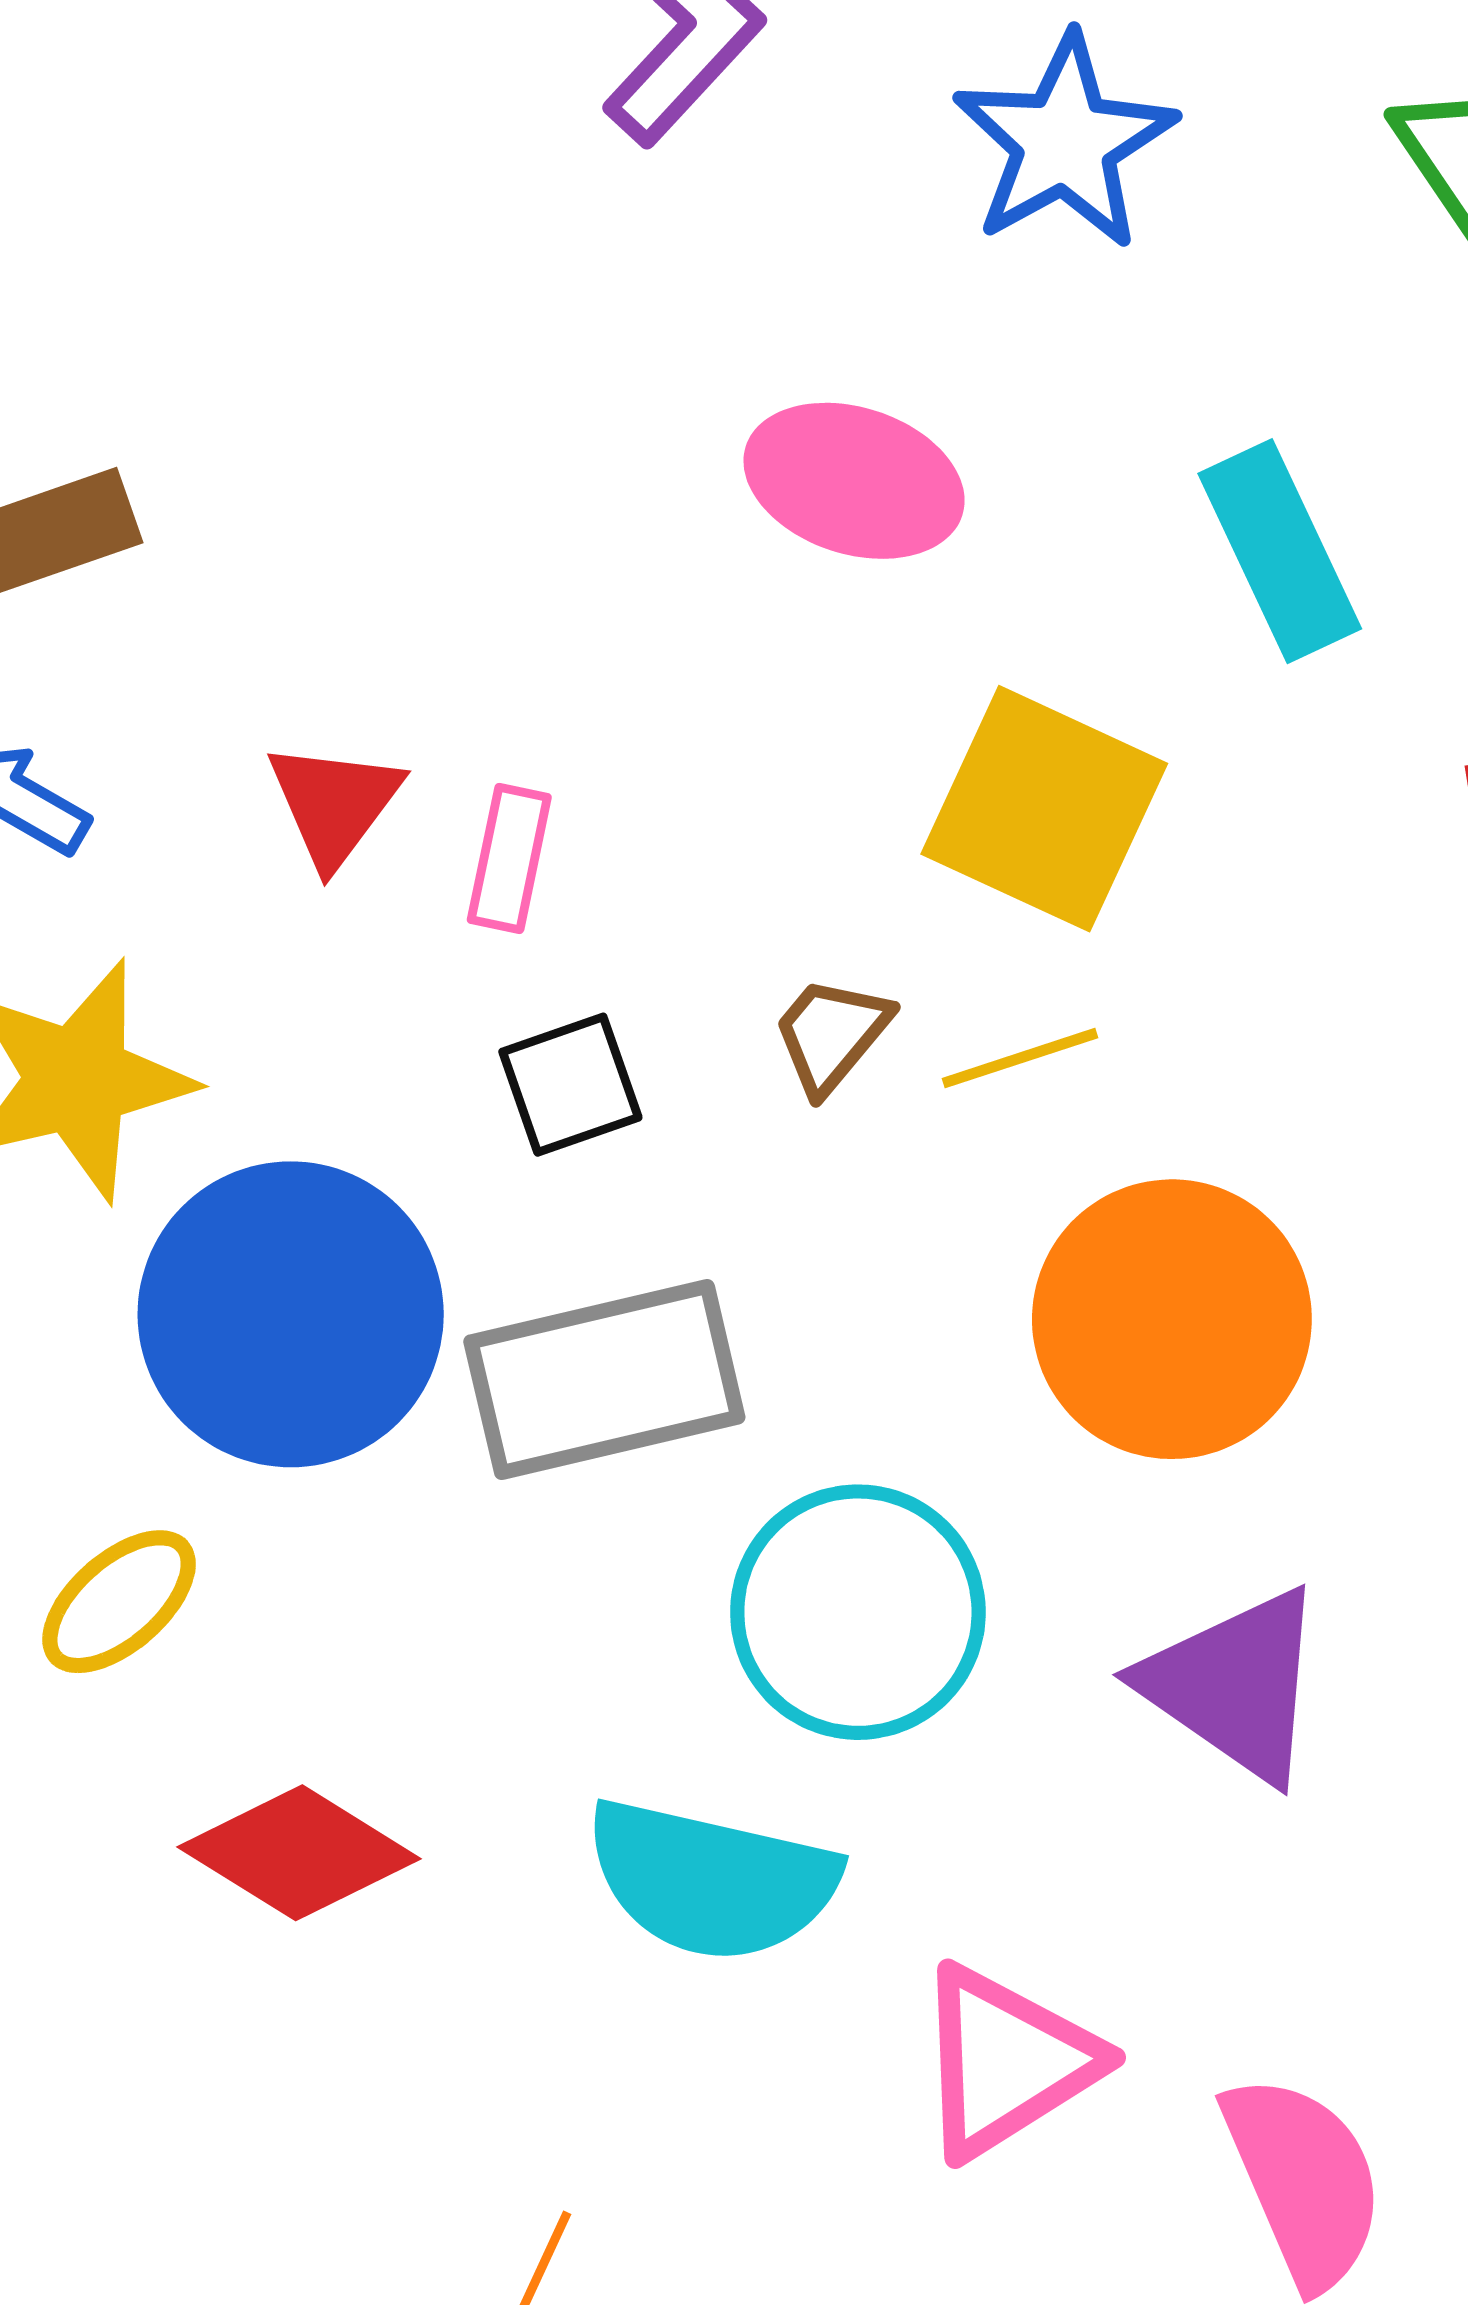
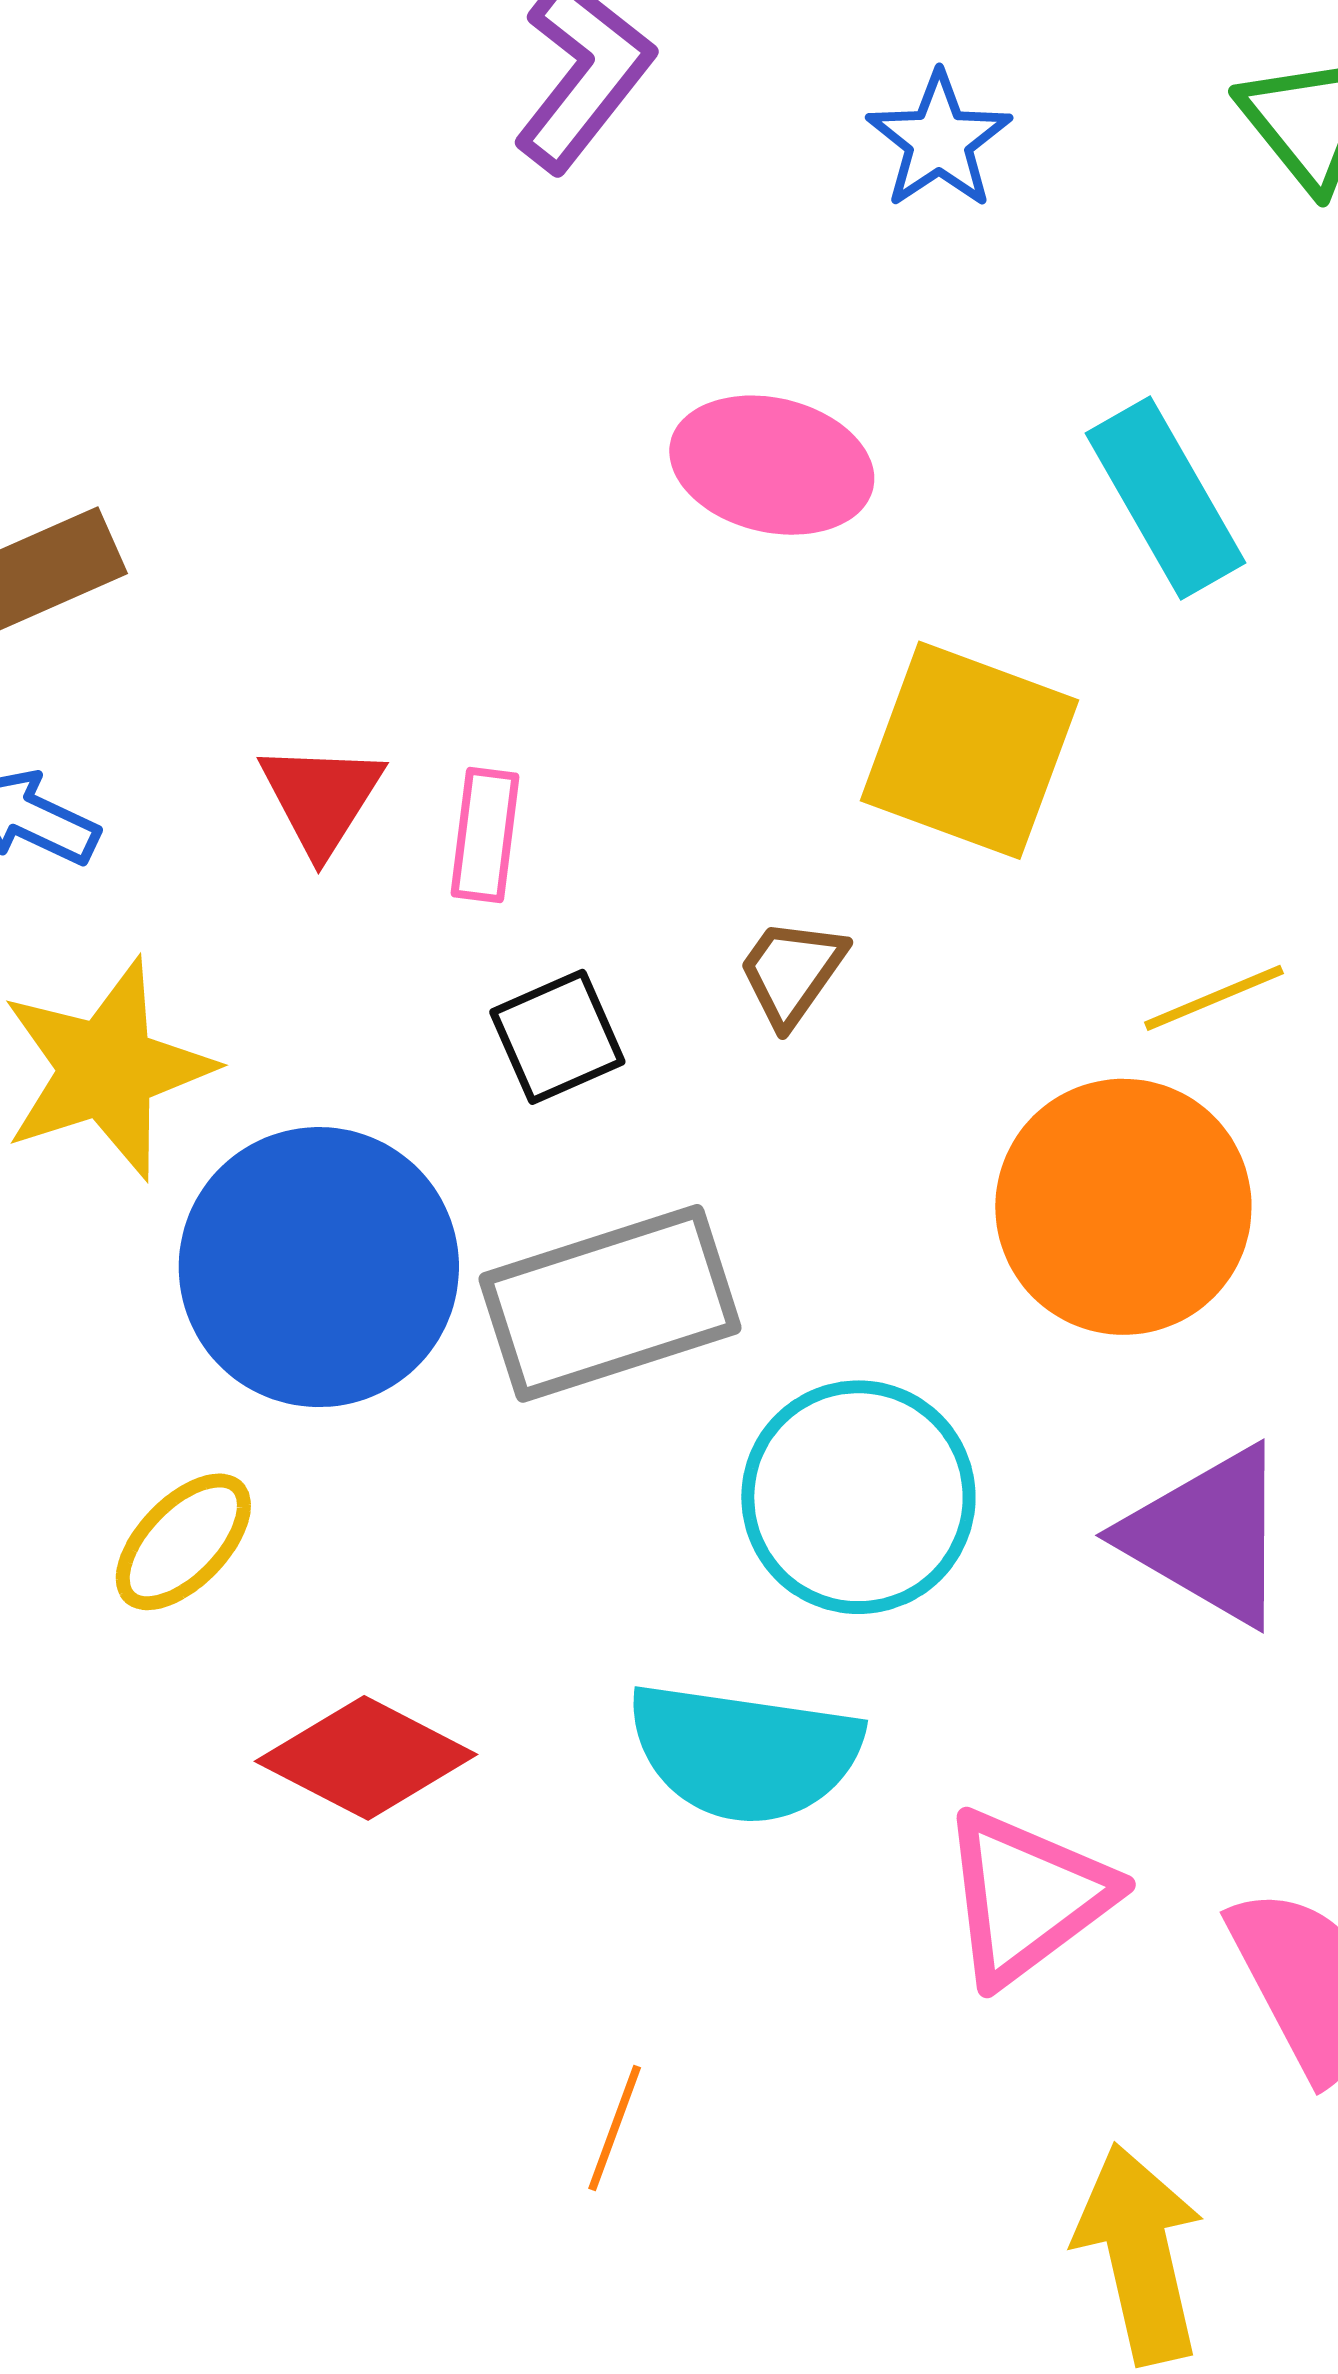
blue star: (1065, 142) -> (939, 140), size x0.7
yellow line: (1020, 1058) -> (1214, 998), moved

